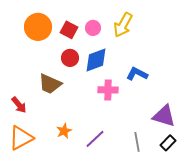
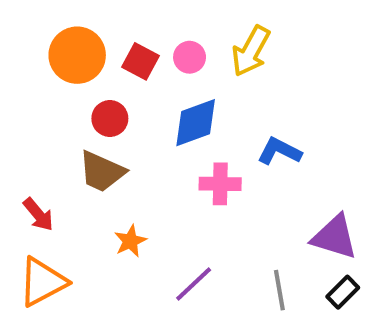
red circle: (70, 58) -> (110, 118), moved
orange star: (64, 131) -> (130, 241), moved

